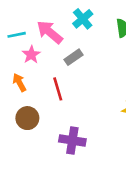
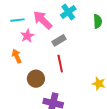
red line: (58, 89) -> (60, 64), moved
brown circle: (27, 118) -> (36, 79), moved

